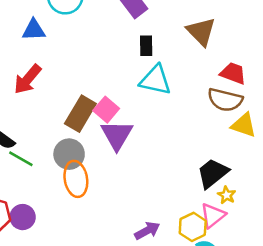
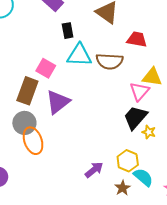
brown semicircle: (225, 100) -> (110, 61), moved
pink square: (106, 110) -> (46, 68), moved
purple triangle: (117, 135) -> (58, 102), turned 32
pink triangle: (213, 215) -> (140, 91), moved

